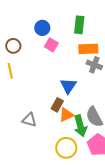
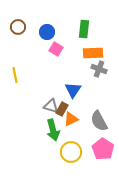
brown circle: (13, 46) -> (18, 27), moved
gray triangle: (29, 120) -> (51, 106), moved
green arrow: (80, 126) -> (53, 130), moved

